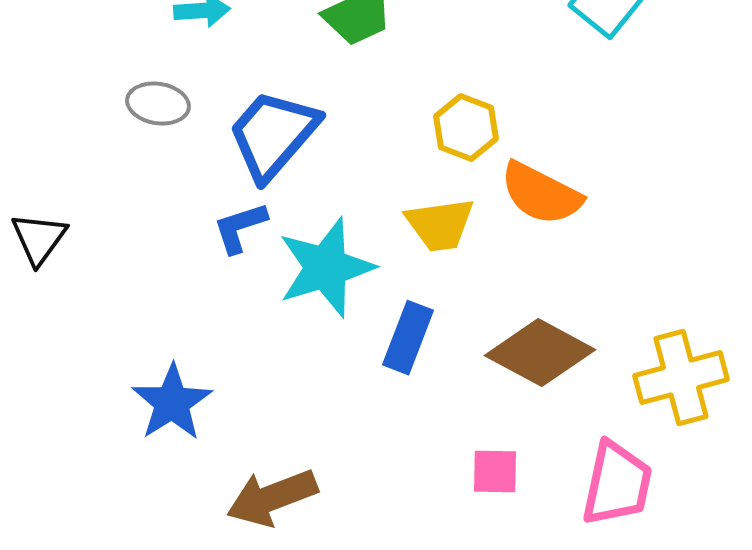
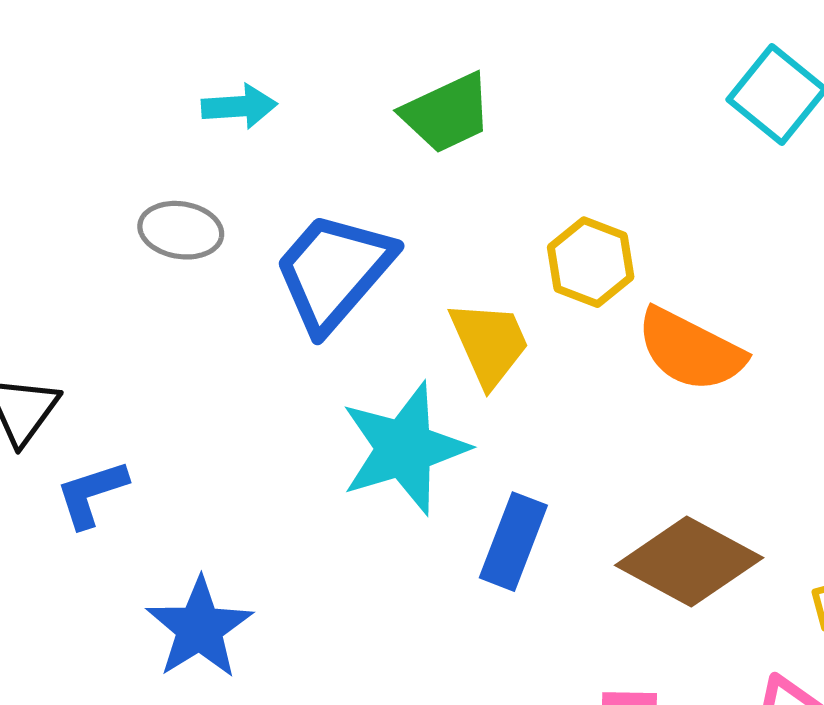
yellow trapezoid: (440, 225) -> (489, 343), moved, turned -106
blue L-shape: (240, 228) -> (92, 494), moved

